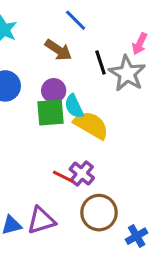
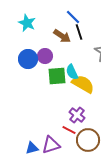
black line: (101, 62) -> (79, 32), moved
purple circle: (54, 91) -> (45, 56), moved
red line: (63, 177) -> (69, 130), moved

